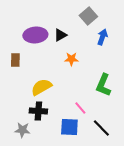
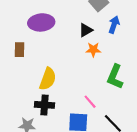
black triangle: (60, 35) -> (86, 30), moved
orange star: (71, 59) -> (93, 50), moved
yellow semicircle: (41, 87) -> (48, 79), turned 140

